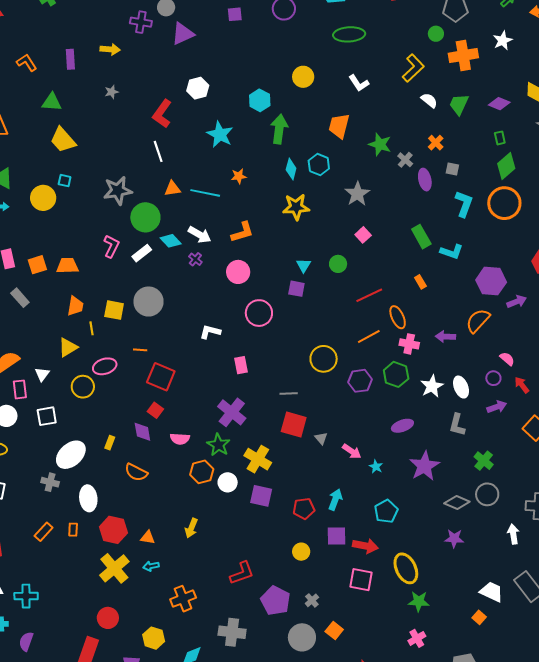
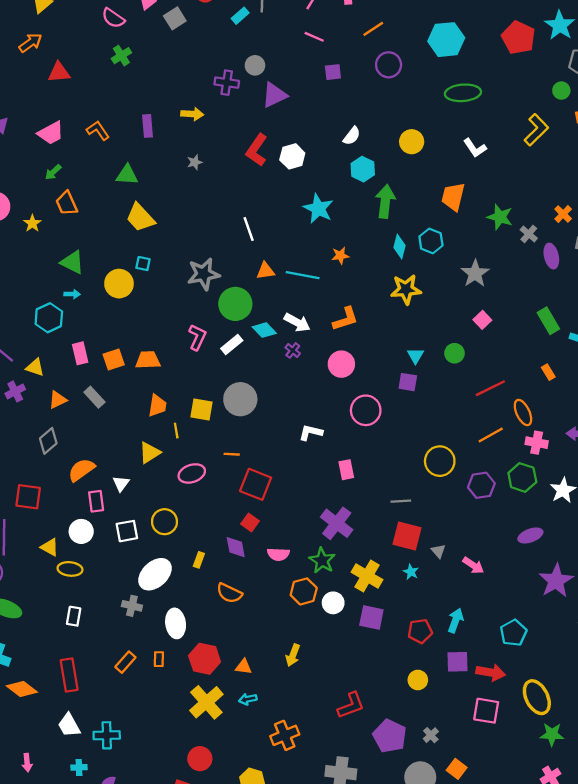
white semicircle: (429, 100) -> (352, 136), moved, turned 90
red L-shape: (162, 114) -> (257, 150), moved
yellow circle: (83, 387) -> (164, 522), moved
cyan star: (376, 467) -> (411, 572), moved

